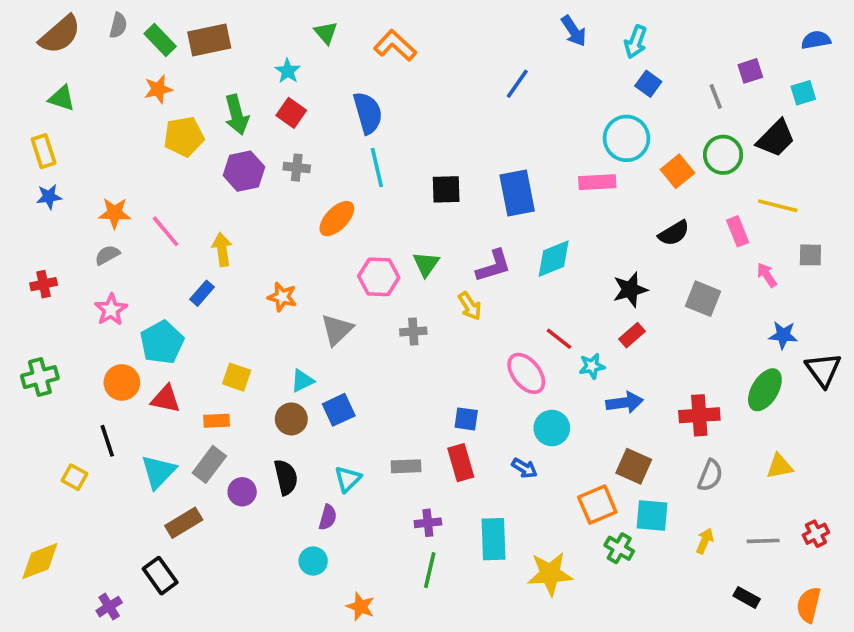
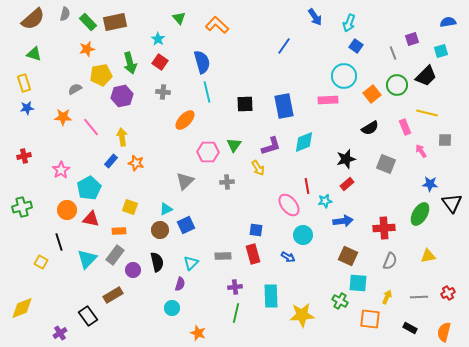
purple hexagon: (244, 171) -> (122, 96), moved
gray semicircle: (107, 255) -> (75, 89), moved
orange star: (282, 297) -> (136, 163), moved
red line: (559, 339) -> (307, 186), turned 42
orange square: (597, 505) -> (370, 319), moved, turned 30
brown rectangle: (184, 523) -> (113, 295), moved

